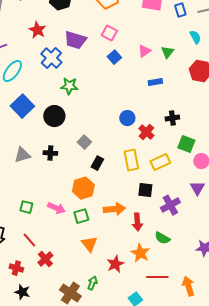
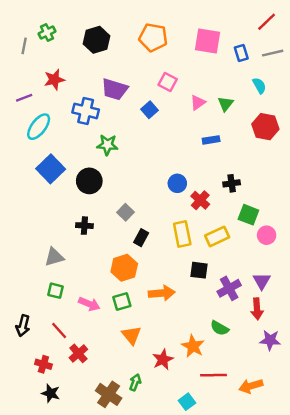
red star: (37, 30) -> (54, 80), moved, turned 30
pink square: (109, 33) -> (168, 82), moved
blue square: (114, 57) -> (150, 110), moved
blue cross: (51, 58) -> (86, 111), turned -30
gray triangle: (22, 155) -> (54, 257), moved
purple triangle: (197, 188) -> (262, 281), moved
pink arrow: (56, 208) -> (89, 304), moved
red arrow: (137, 222) -> (257, 309), moved
orange arrow: (188, 286) -> (251, 386), turned -90

